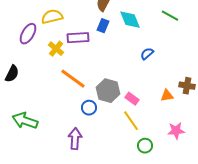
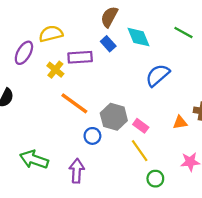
blue rectangle: (103, 26) -> (108, 44), turned -64
blue semicircle: (147, 54) -> (158, 75), size x1.6
green arrow: (25, 121) -> (34, 160), moved

